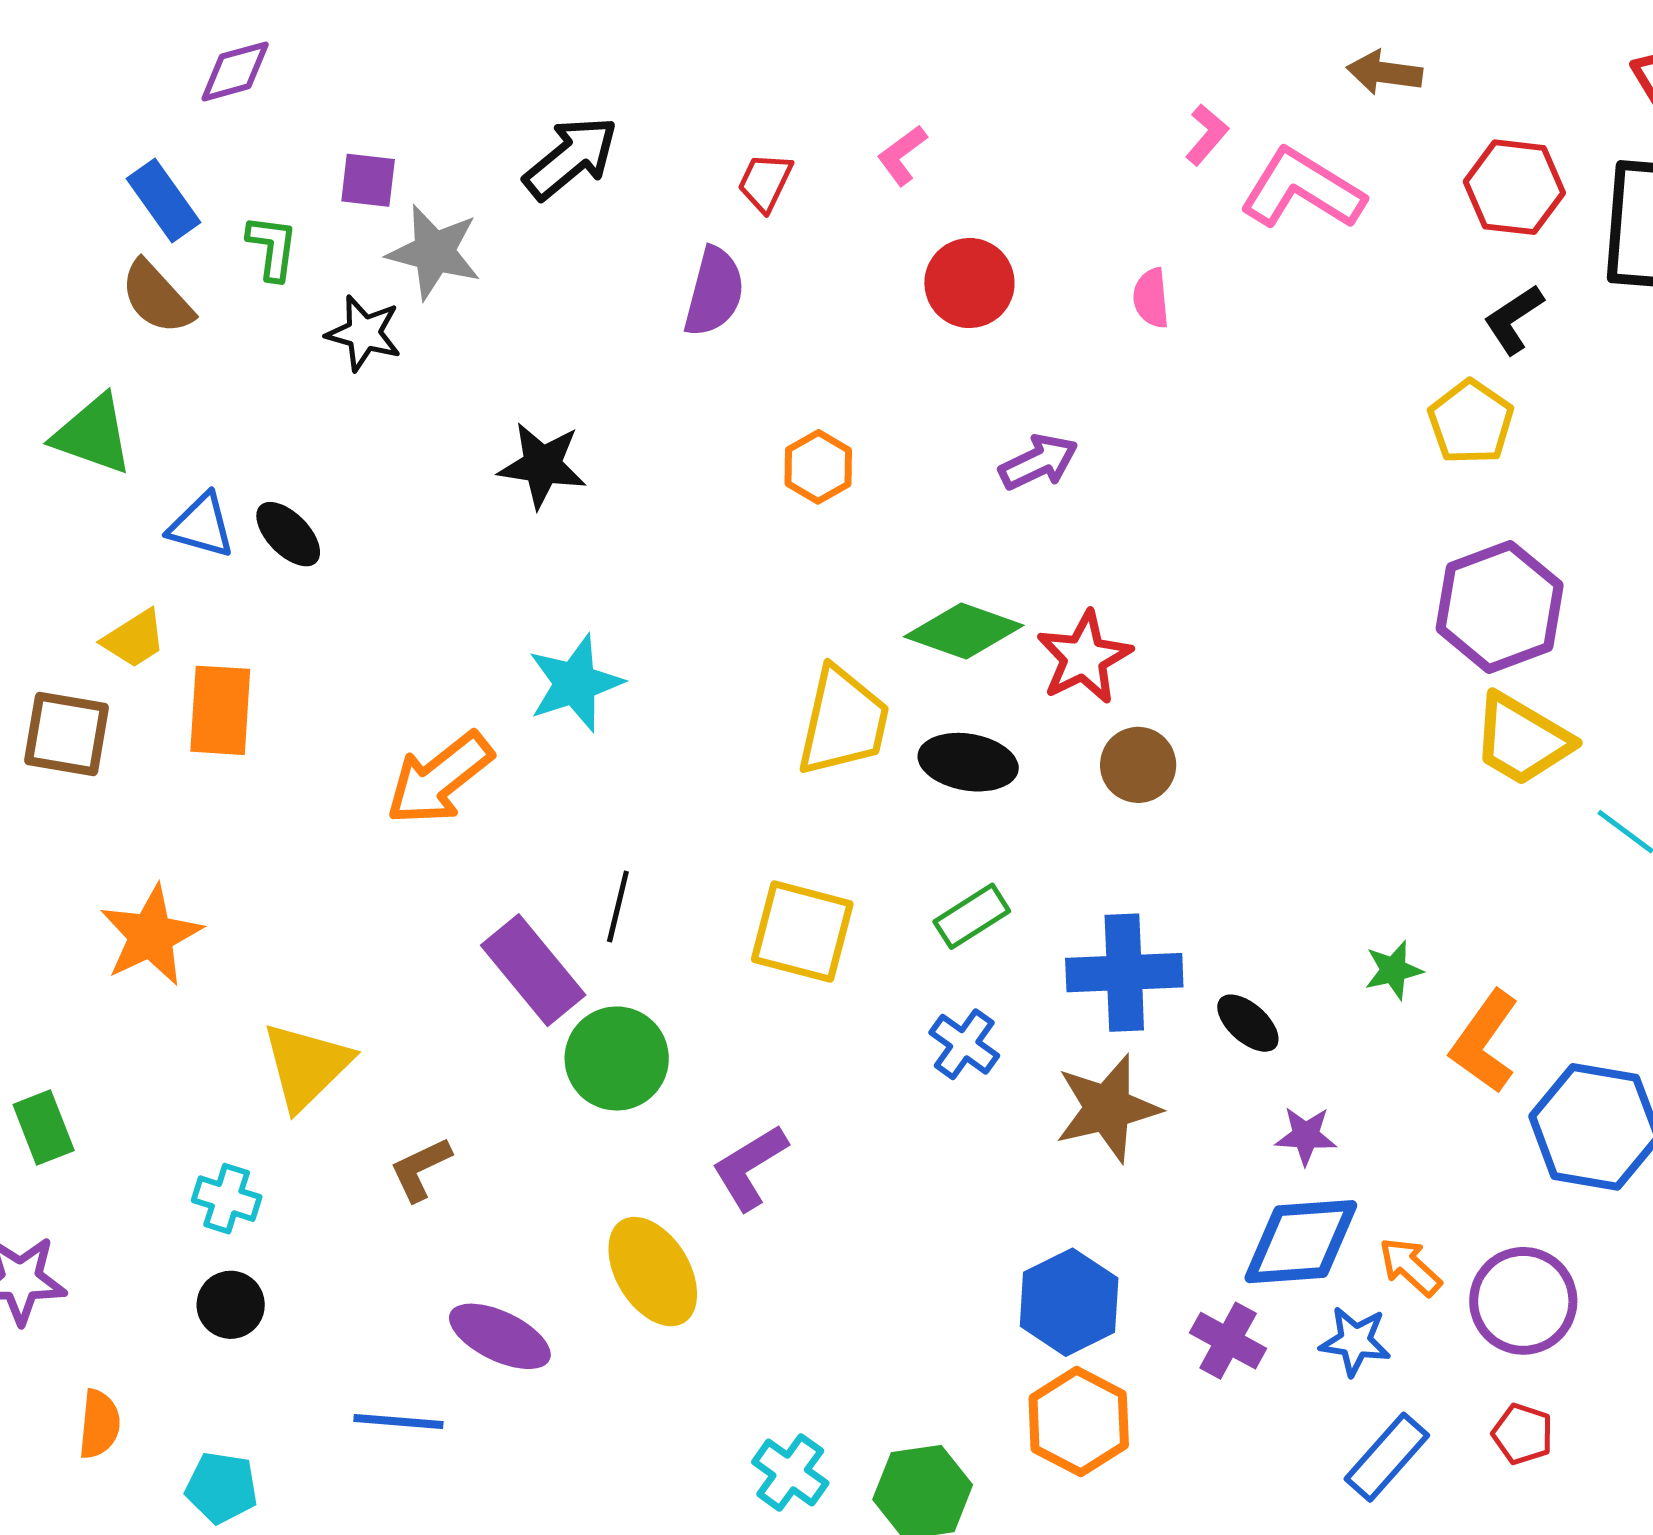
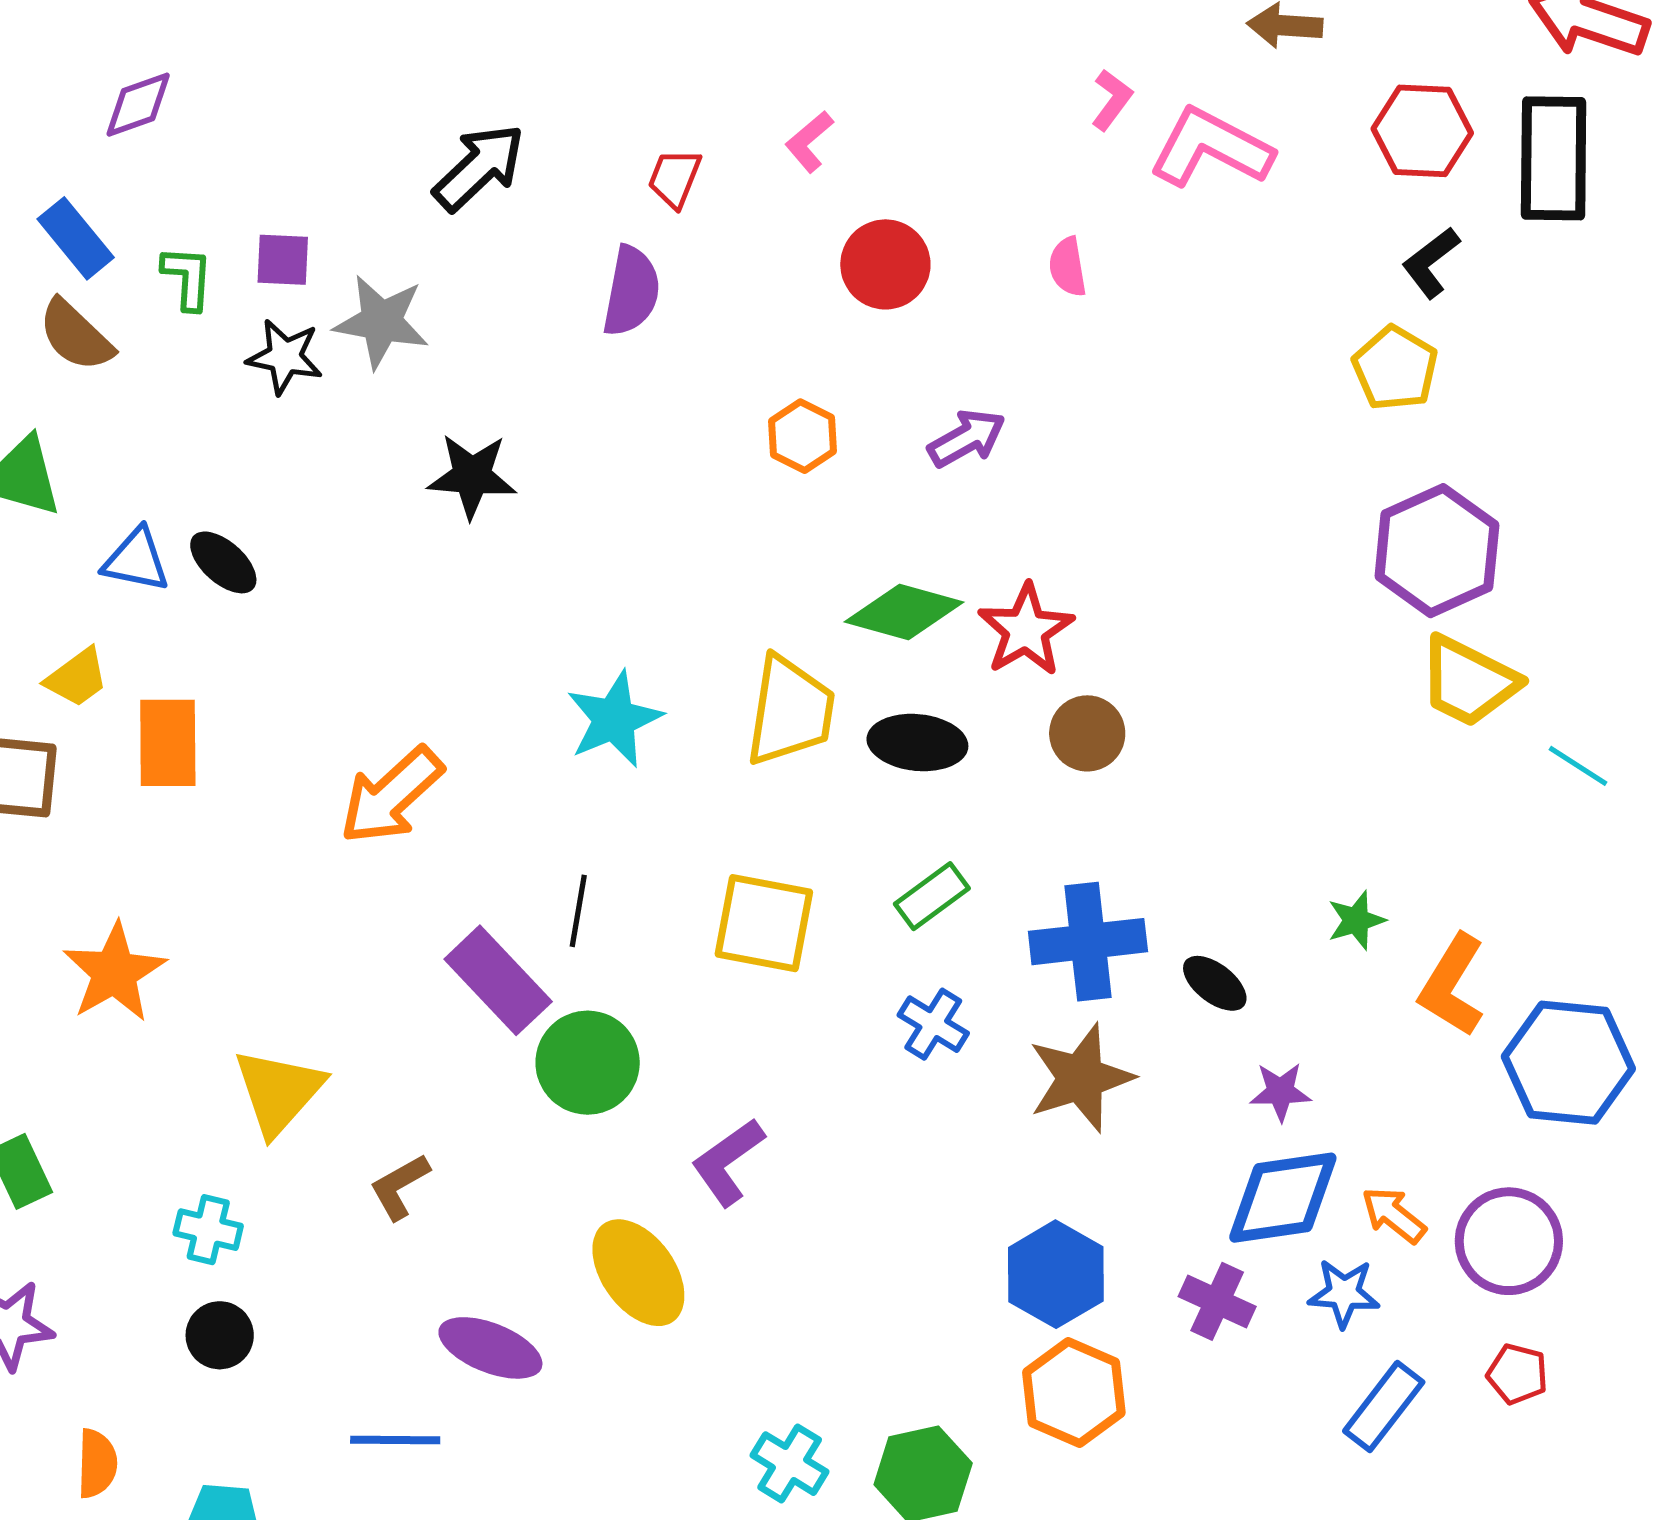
purple square: (368, 180) -> (283, 260), moved
gray star: (434, 252) -> (381, 322), moved
orange hexagon: (818, 467) -> (803, 436), moved
cyan star: (575, 683) -> (614, 719), moved

